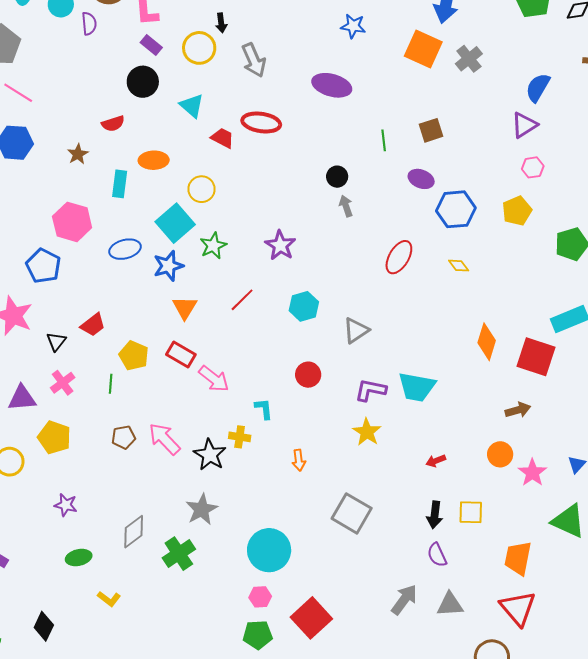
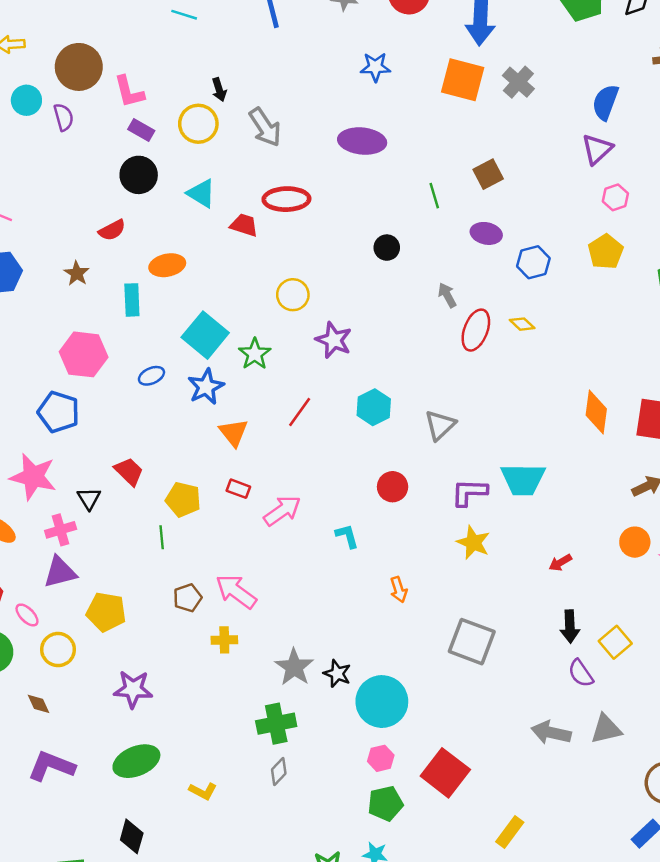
yellow circle: (201, 189) -> (293, 295), moved
gray arrow: (346, 206) -> (447, 295), moved
blue hexagon: (456, 209) -> (533, 262), size x0.7
blue ellipse: (125, 249) -> (151, 376), size x0.7
yellow diamond: (459, 266) -> (522, 324), moved
red trapezoid: (93, 325) -> (129, 472), turned -88
red rectangle: (181, 354) -> (238, 489), size x0.7
pink arrow: (214, 379) -> (282, 511), turned -64
pink cross: (63, 383) -> (61, 530), moved, turned 30
yellow cross: (240, 437) -> (224, 640), moved
black star: (210, 455) -> (337, 674), moved, size x0.7
purple star: (66, 505) -> (133, 689), size x1.4
yellow square: (471, 512) -> (615, 642), moved, turned -32
gray diamond: (134, 532) -> (279, 772), moved, size x0.7
green cross: (179, 554) -> (276, 724), turned 32
green ellipse: (79, 558) -> (136, 761), moved, size x1.5
gray arrow: (404, 600) -> (551, 733), turned -104

